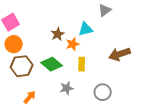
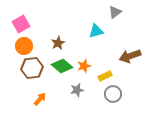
brown star: (58, 34) -> (58, 43), moved
orange star: (73, 44) -> (84, 66), moved
yellow rectangle: (82, 64) -> (105, 76), moved, turned 64

